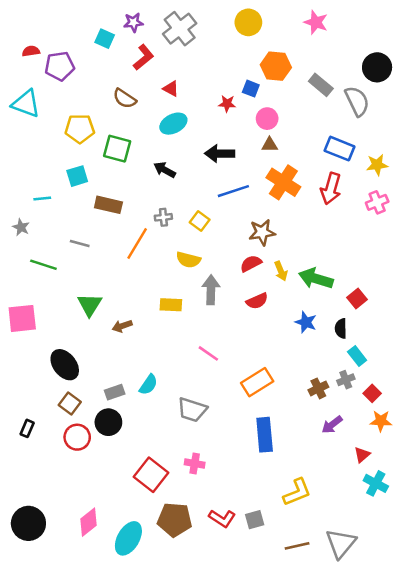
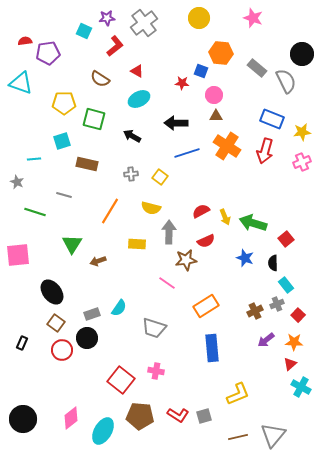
brown star: (262, 232) -> (186, 260), moved
orange line: (137, 244) -> (110, 211), moved
orange star: (381, 421) -> (294, 342), moved

